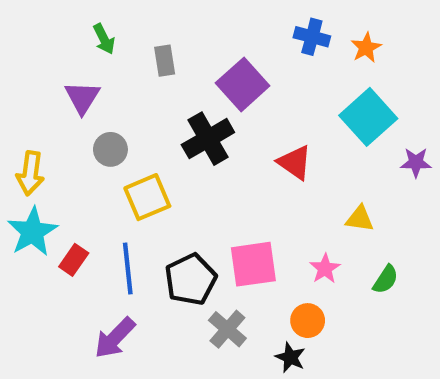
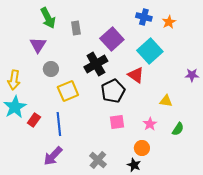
green arrow: (104, 39) -> (48, 18), size x1.5
cyan square: (368, 117) -> (150, 51), moved
pink square: (253, 264) -> (117, 122), size x0.7
black pentagon: (191, 279) -> (113, 91), moved
gray cross: (227, 329) -> (98, 160), moved

